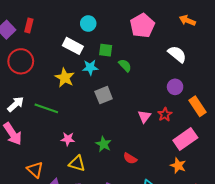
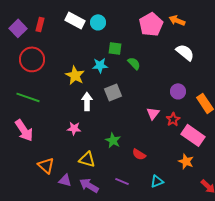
orange arrow: (187, 20) -> (177, 20), moved
white rectangle: (73, 46) -> (75, 20), moved
purple circle: (175, 87) -> (178, 91), moved
white arrow: (16, 104) -> (87, 101), moved, turned -48
green line: (46, 108) -> (28, 97), moved
red star: (165, 114) -> (173, 119), moved
pink star: (68, 139) -> (74, 128), moved
pink rectangle: (185, 139) -> (193, 135), turned 70

